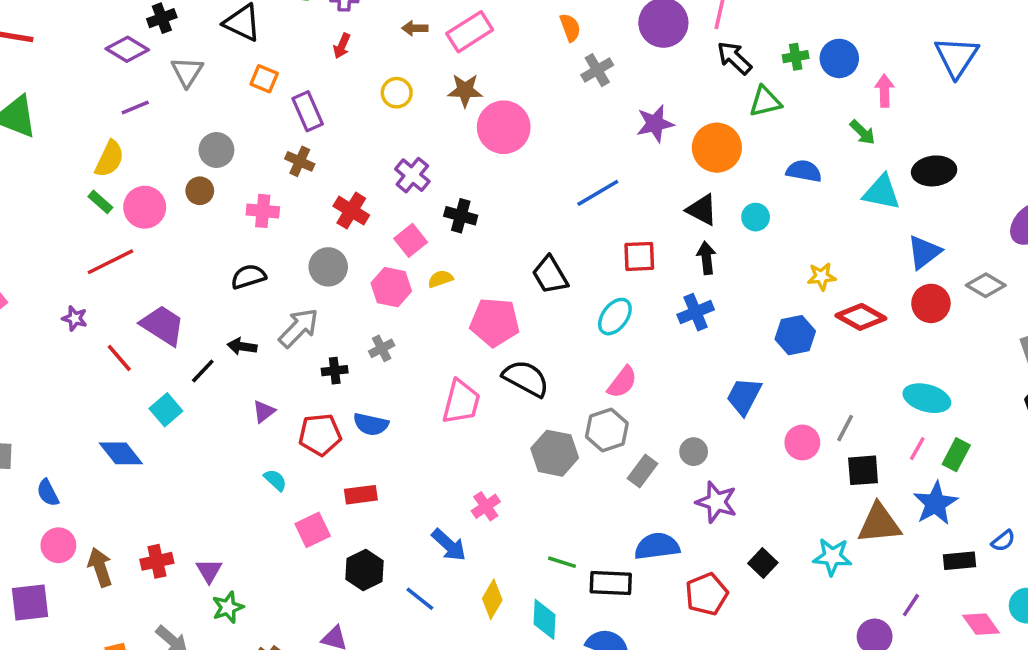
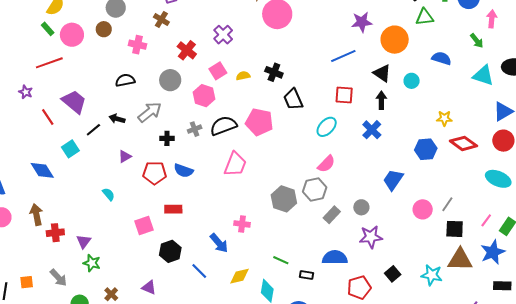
blue line: (598, 193) -> (343, 56), moved
black cross: (461, 216) -> (274, 72), moved
yellow semicircle: (440, 279) -> (243, 76), moved
blue cross: (696, 312) -> (372, 130), turned -30
black semicircle: (526, 378) -> (223, 126), moved, turned -56
cyan ellipse: (927, 398) -> (498, 179), moved
cyan semicircle: (275, 480) -> (109, 194), moved
purple star: (716, 502) -> (371, 237), turned -30
pink cross: (486, 506) -> (242, 224), turned 35
brown arrow: (100, 567) -> (36, 215), moved
black rectangle: (611, 583) -> (307, 275), size x0.6
yellow diamond: (492, 599) -> (240, 276), turned 40
green star: (228, 607) -> (92, 263), turned 30

